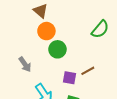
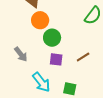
purple square: (70, 78) -> (56, 59), moved

